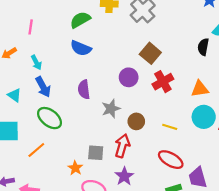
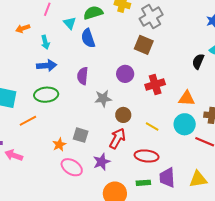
blue semicircle: (81, 48) -> (88, 38), turned 36
brown square: (150, 53) -> (144, 45), moved, turned -30
blue arrow: (43, 87) -> (47, 66), turned -78
cyan triangle: (14, 95) -> (70, 23), moved
green ellipse: (50, 118) -> (46, 95), turned -55
red arrow: (122, 146) -> (117, 138), moved
red ellipse: (171, 160) -> (147, 156), turned -35

